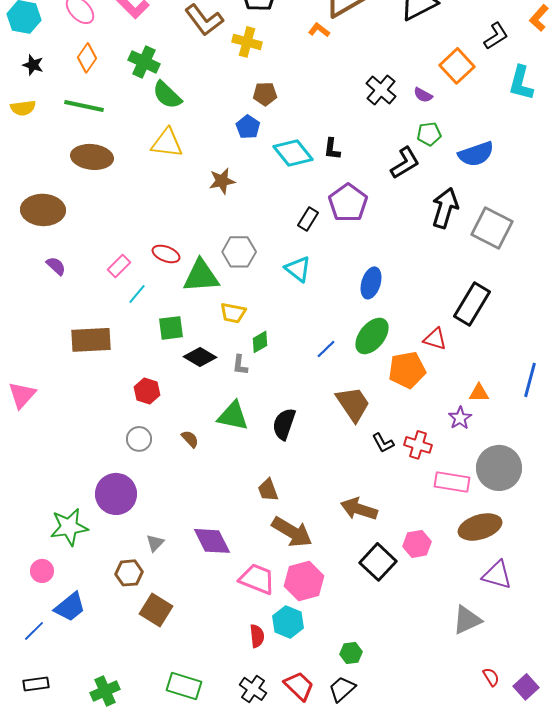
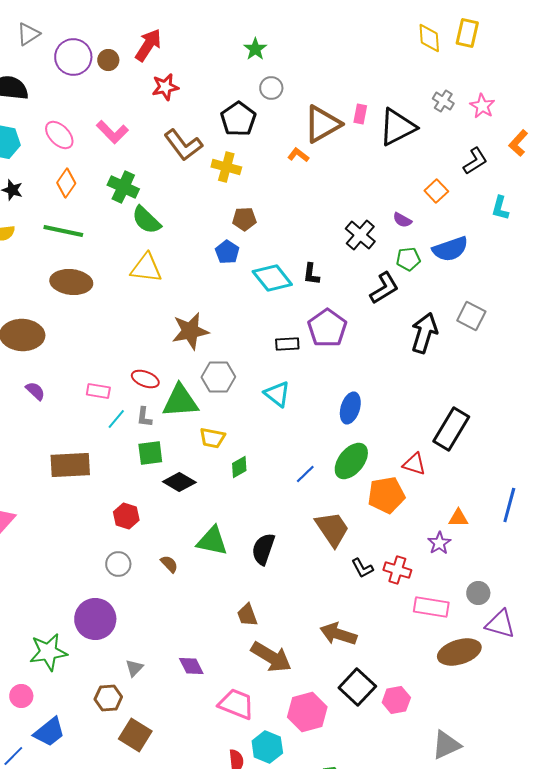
orange square: (457, 66) -> (436, 191), size x0.7
cyan L-shape: (521, 83) -> (500, 208), size x0.7
black cross: (381, 90) -> (360, 235), moved
blue semicircle: (476, 154) -> (450, 249), moved
brown star: (222, 181) -> (190, 331), moved, size x1.4
black rectangle: (308, 219) -> (287, 344), turned 55
gray square: (492, 228) -> (471, 316), moved, size x0.7
pink rectangle: (119, 266) -> (98, 391), turned 55
gray L-shape: (240, 365) -> (144, 417), moved
gray circle: (499, 468) -> (478, 593), size x0.5
purple diamond: (212, 541) -> (191, 666), size x0.7
pink hexagon: (417, 544) -> (396, 700), moved
purple triangle: (497, 575) -> (500, 624), moved
pink hexagon: (304, 581) -> (307, 712), moved

